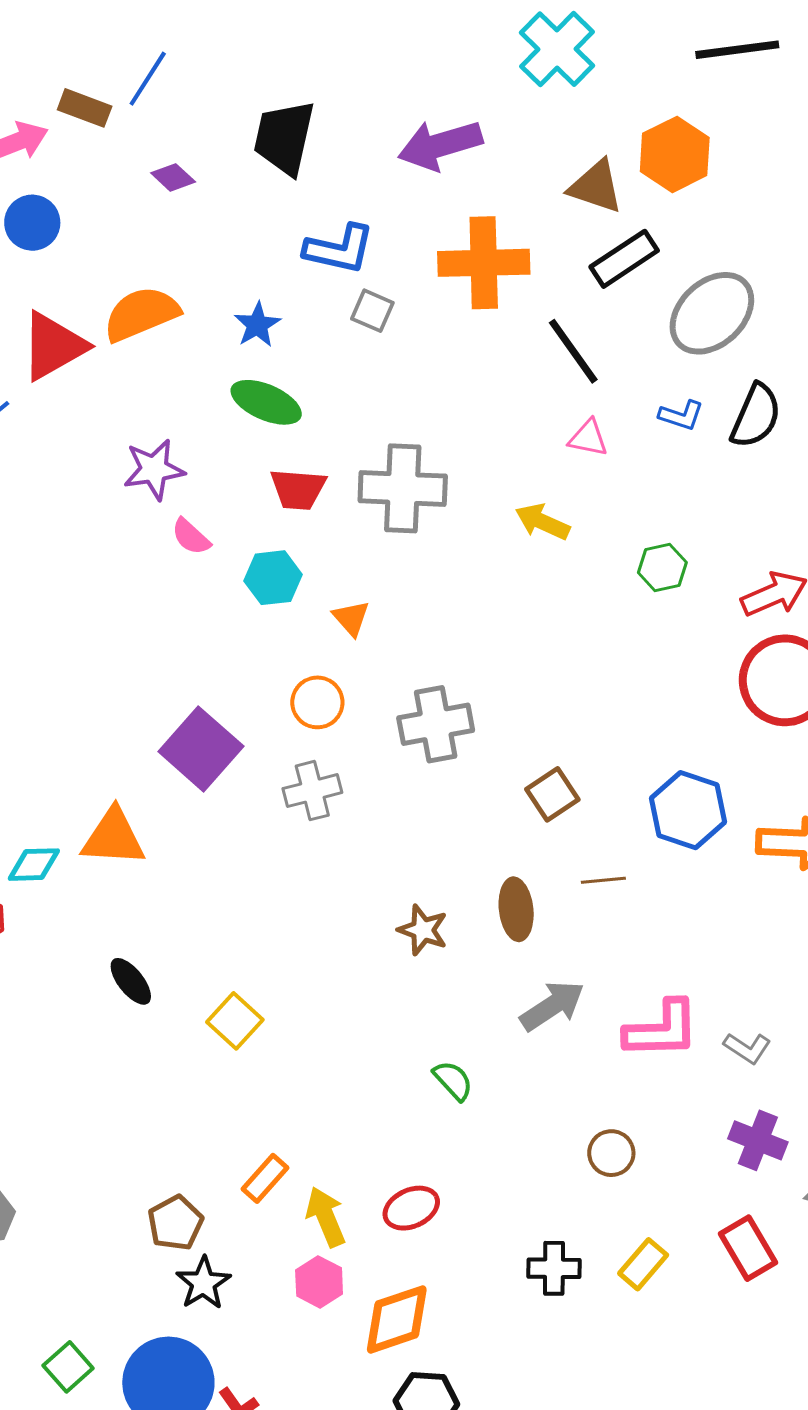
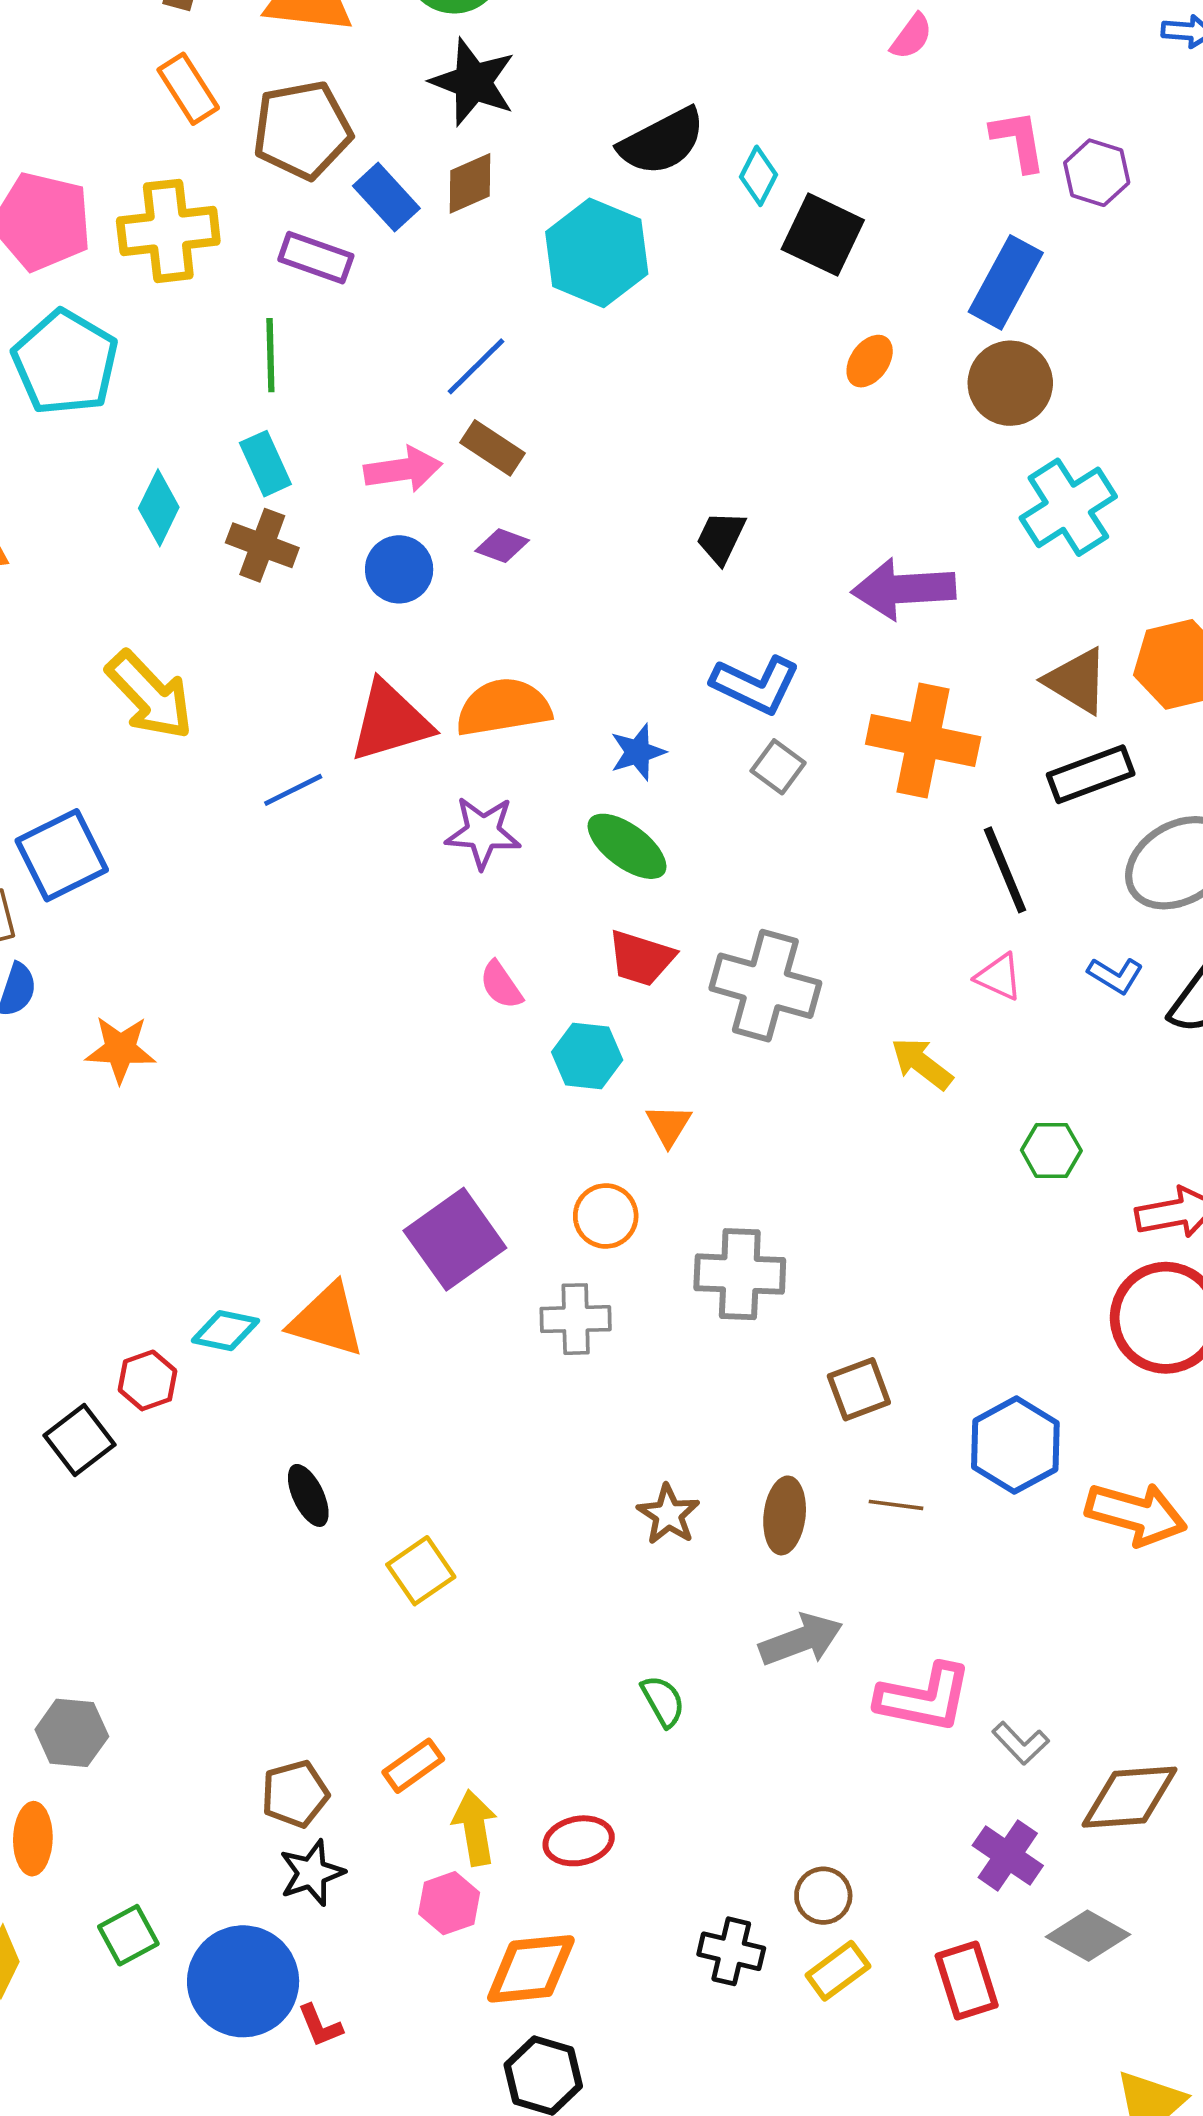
blue line: (148, 79) -> (476, 366), moved
black trapezoid: (284, 138) -> (721, 538), size x0.6
purple diamond: (173, 177) -> (502, 546), moved, turned -36
purple star: (154, 469) -> (483, 832), moved
brown circle: (611, 1153) -> (823, 1896), moved

